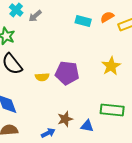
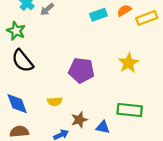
cyan rectangle: (83, 21) -> (99, 15), turned -35
yellow semicircle: (42, 77) -> (55, 101), moved

